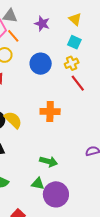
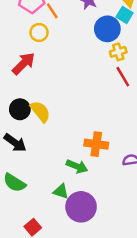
cyan square: (74, 42) -> (125, 15), moved
blue circle: (41, 64) -> (107, 29), moved
orange cross: (50, 111) -> (96, 144), moved

